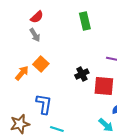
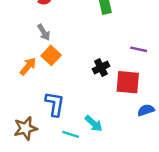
gray arrow: (35, 35) -> (44, 32), moved
cyan arrow: (106, 125) -> (94, 124), moved

